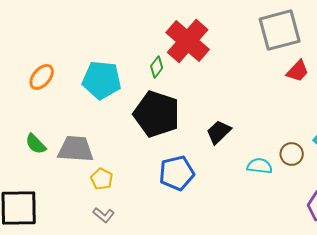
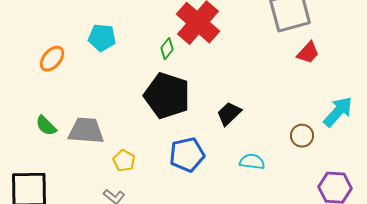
cyan pentagon: (102, 80) -> (102, 38), moved, size x0.7
cyan semicircle: (260, 166) -> (252, 162), moved
yellow pentagon: (102, 179) -> (124, 161), moved

